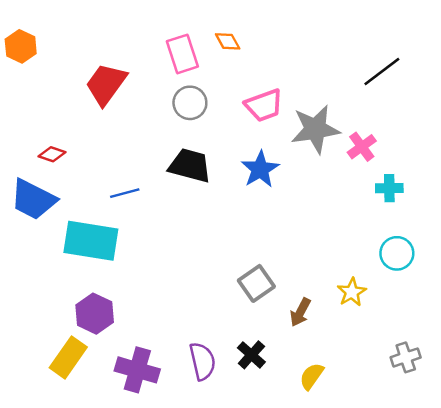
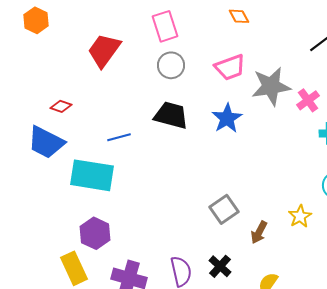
orange diamond: (228, 41) -> (239, 16), moved
yellow rectangle: (68, 357) -> (74, 268), turned -60

